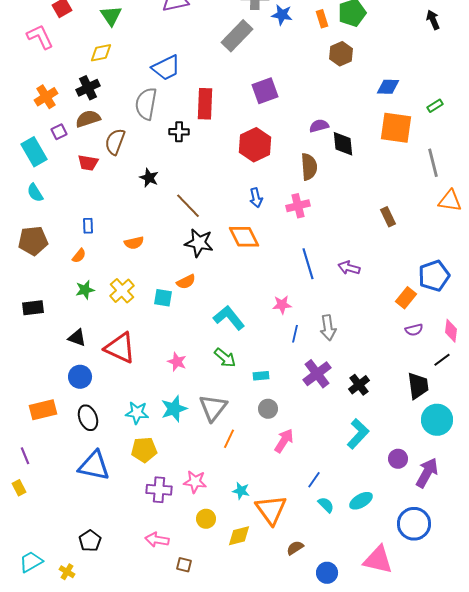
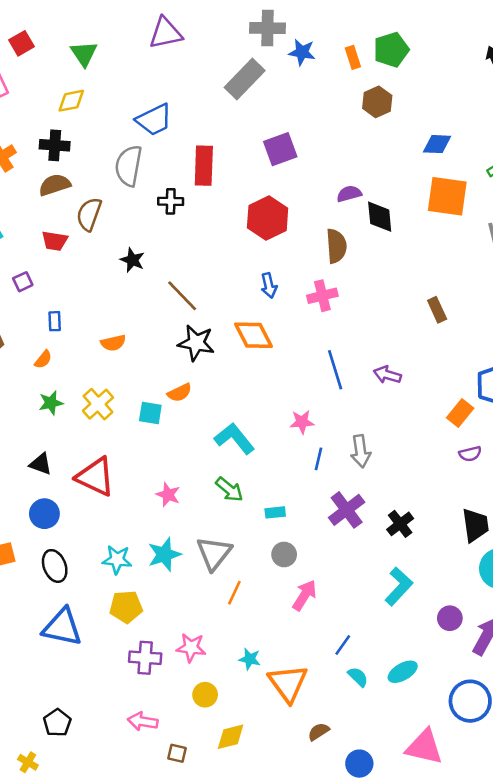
black cross: (88, 88) -> (55, 145), turned 30
purple square: (59, 132) -> (23, 282), moved
yellow diamond: (239, 536) -> (231, 737), moved

